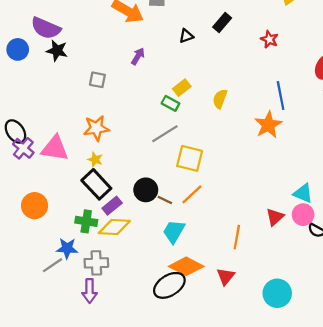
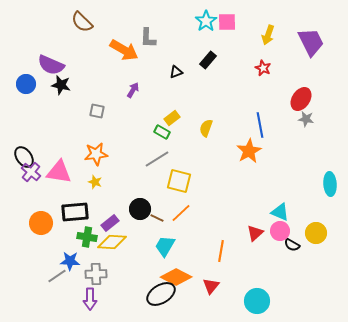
red star: (269, 39) -> (263, 68), moved
black rectangle: (96, 184) -> (75, 212), moved, turned -52

